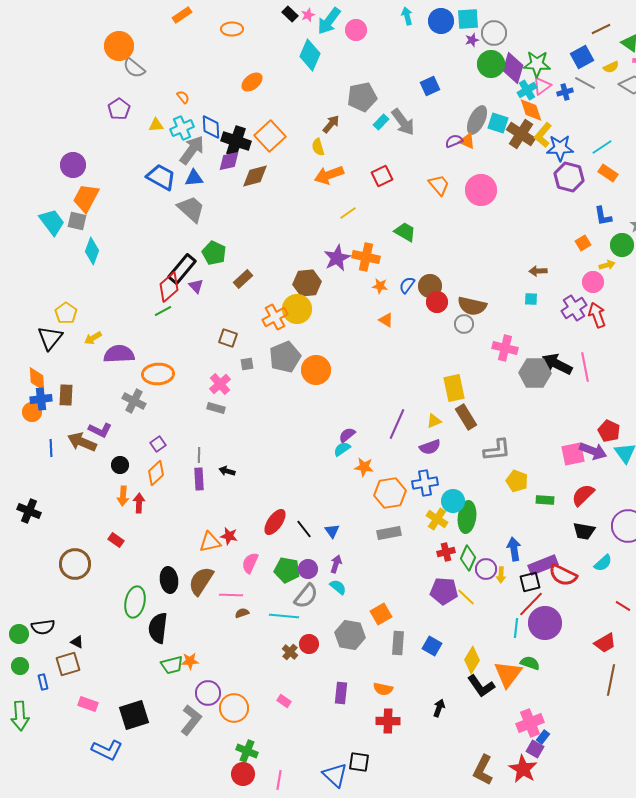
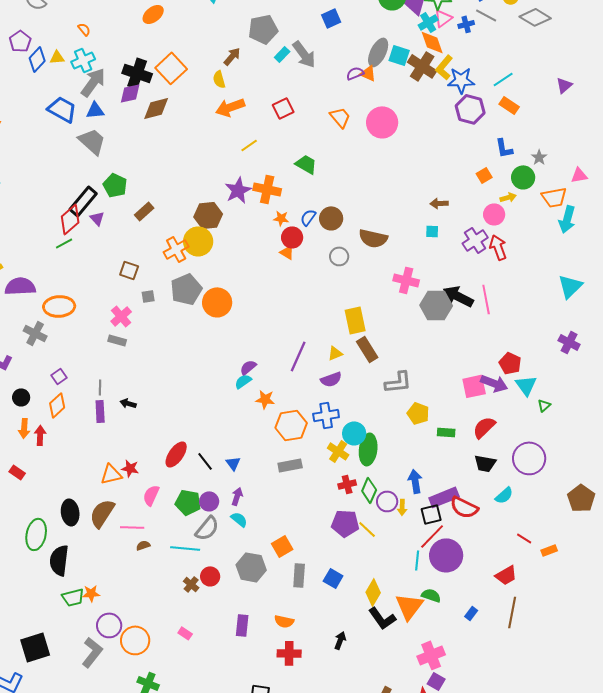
blue diamond: (211, 127) -> (37, 59), moved, turned 45
red circle: (437, 302) -> (292, 237), moved
gray circle: (464, 324) -> (339, 256), moved
blue rectangle: (543, 737) -> (471, 613), moved

